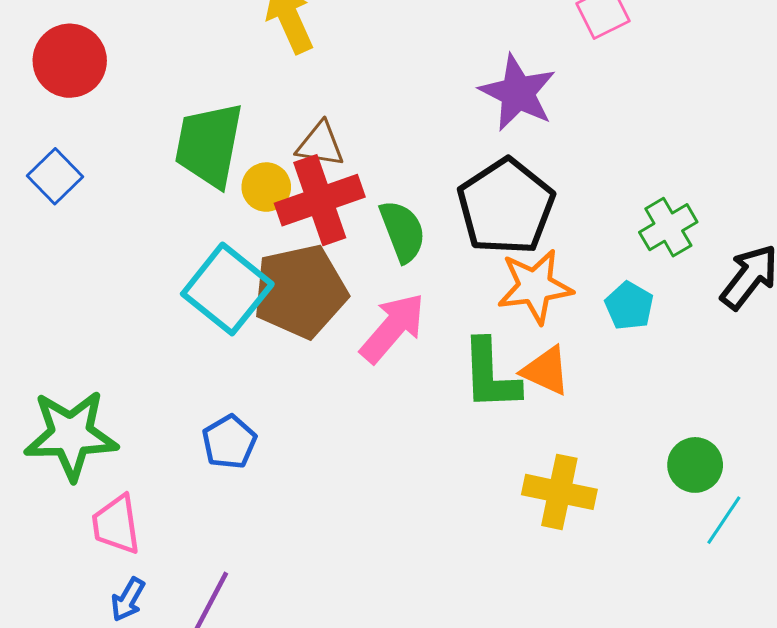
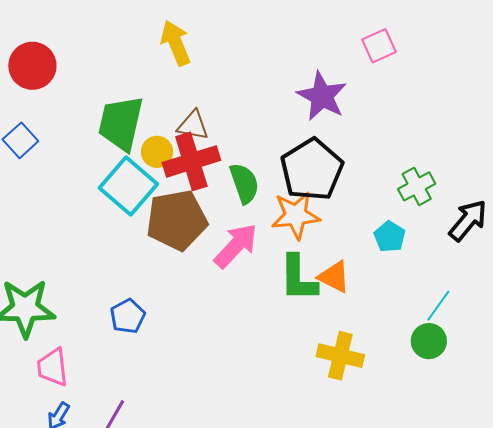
orange star: (535, 286) -> (296, 215), moved
cyan square: (227, 289) -> (128, 186), moved
cyan line: (724, 520) -> (438, 306), moved

